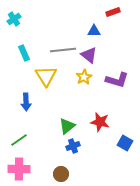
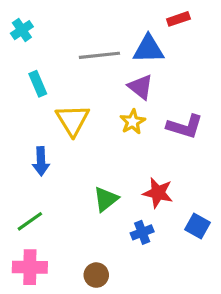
blue triangle: (94, 31) -> (148, 49), size x1.5
gray line: (63, 50) -> (99, 55), moved
blue cross: (73, 146) -> (142, 232), moved

